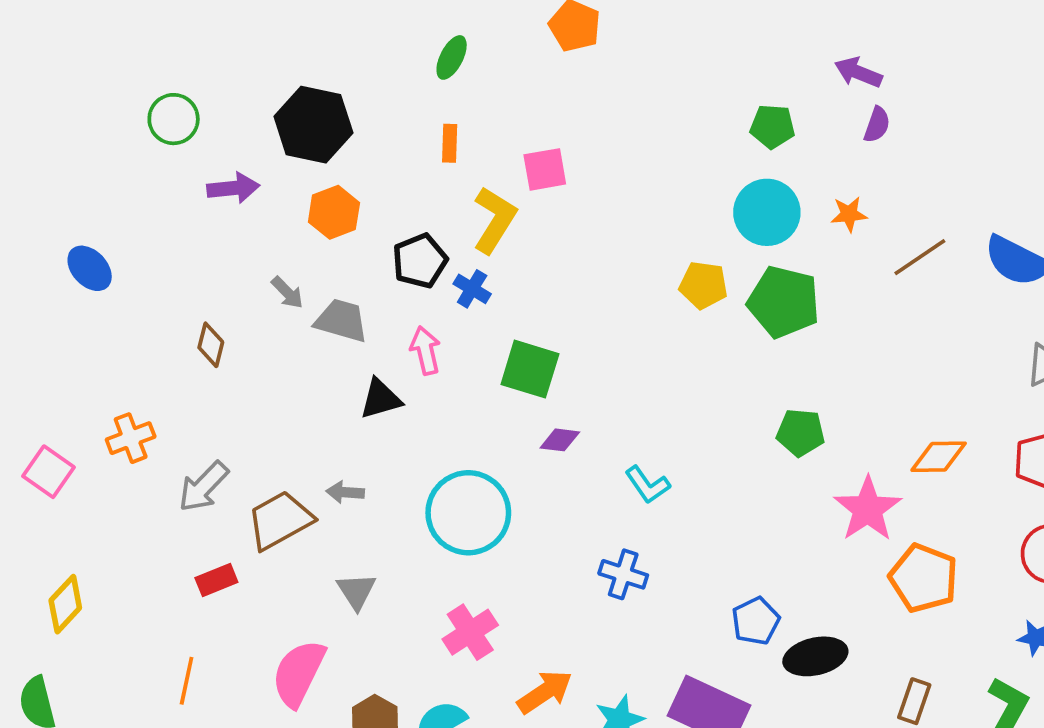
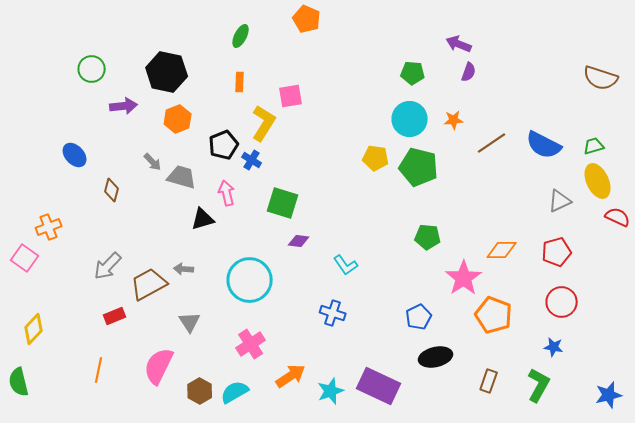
blue ellipse: (90, 268) -> (75, 155), moved
orange cross: (131, 438) -> (49, 227), moved
blue pentagon: (756, 621) -> (419, 317), moved

